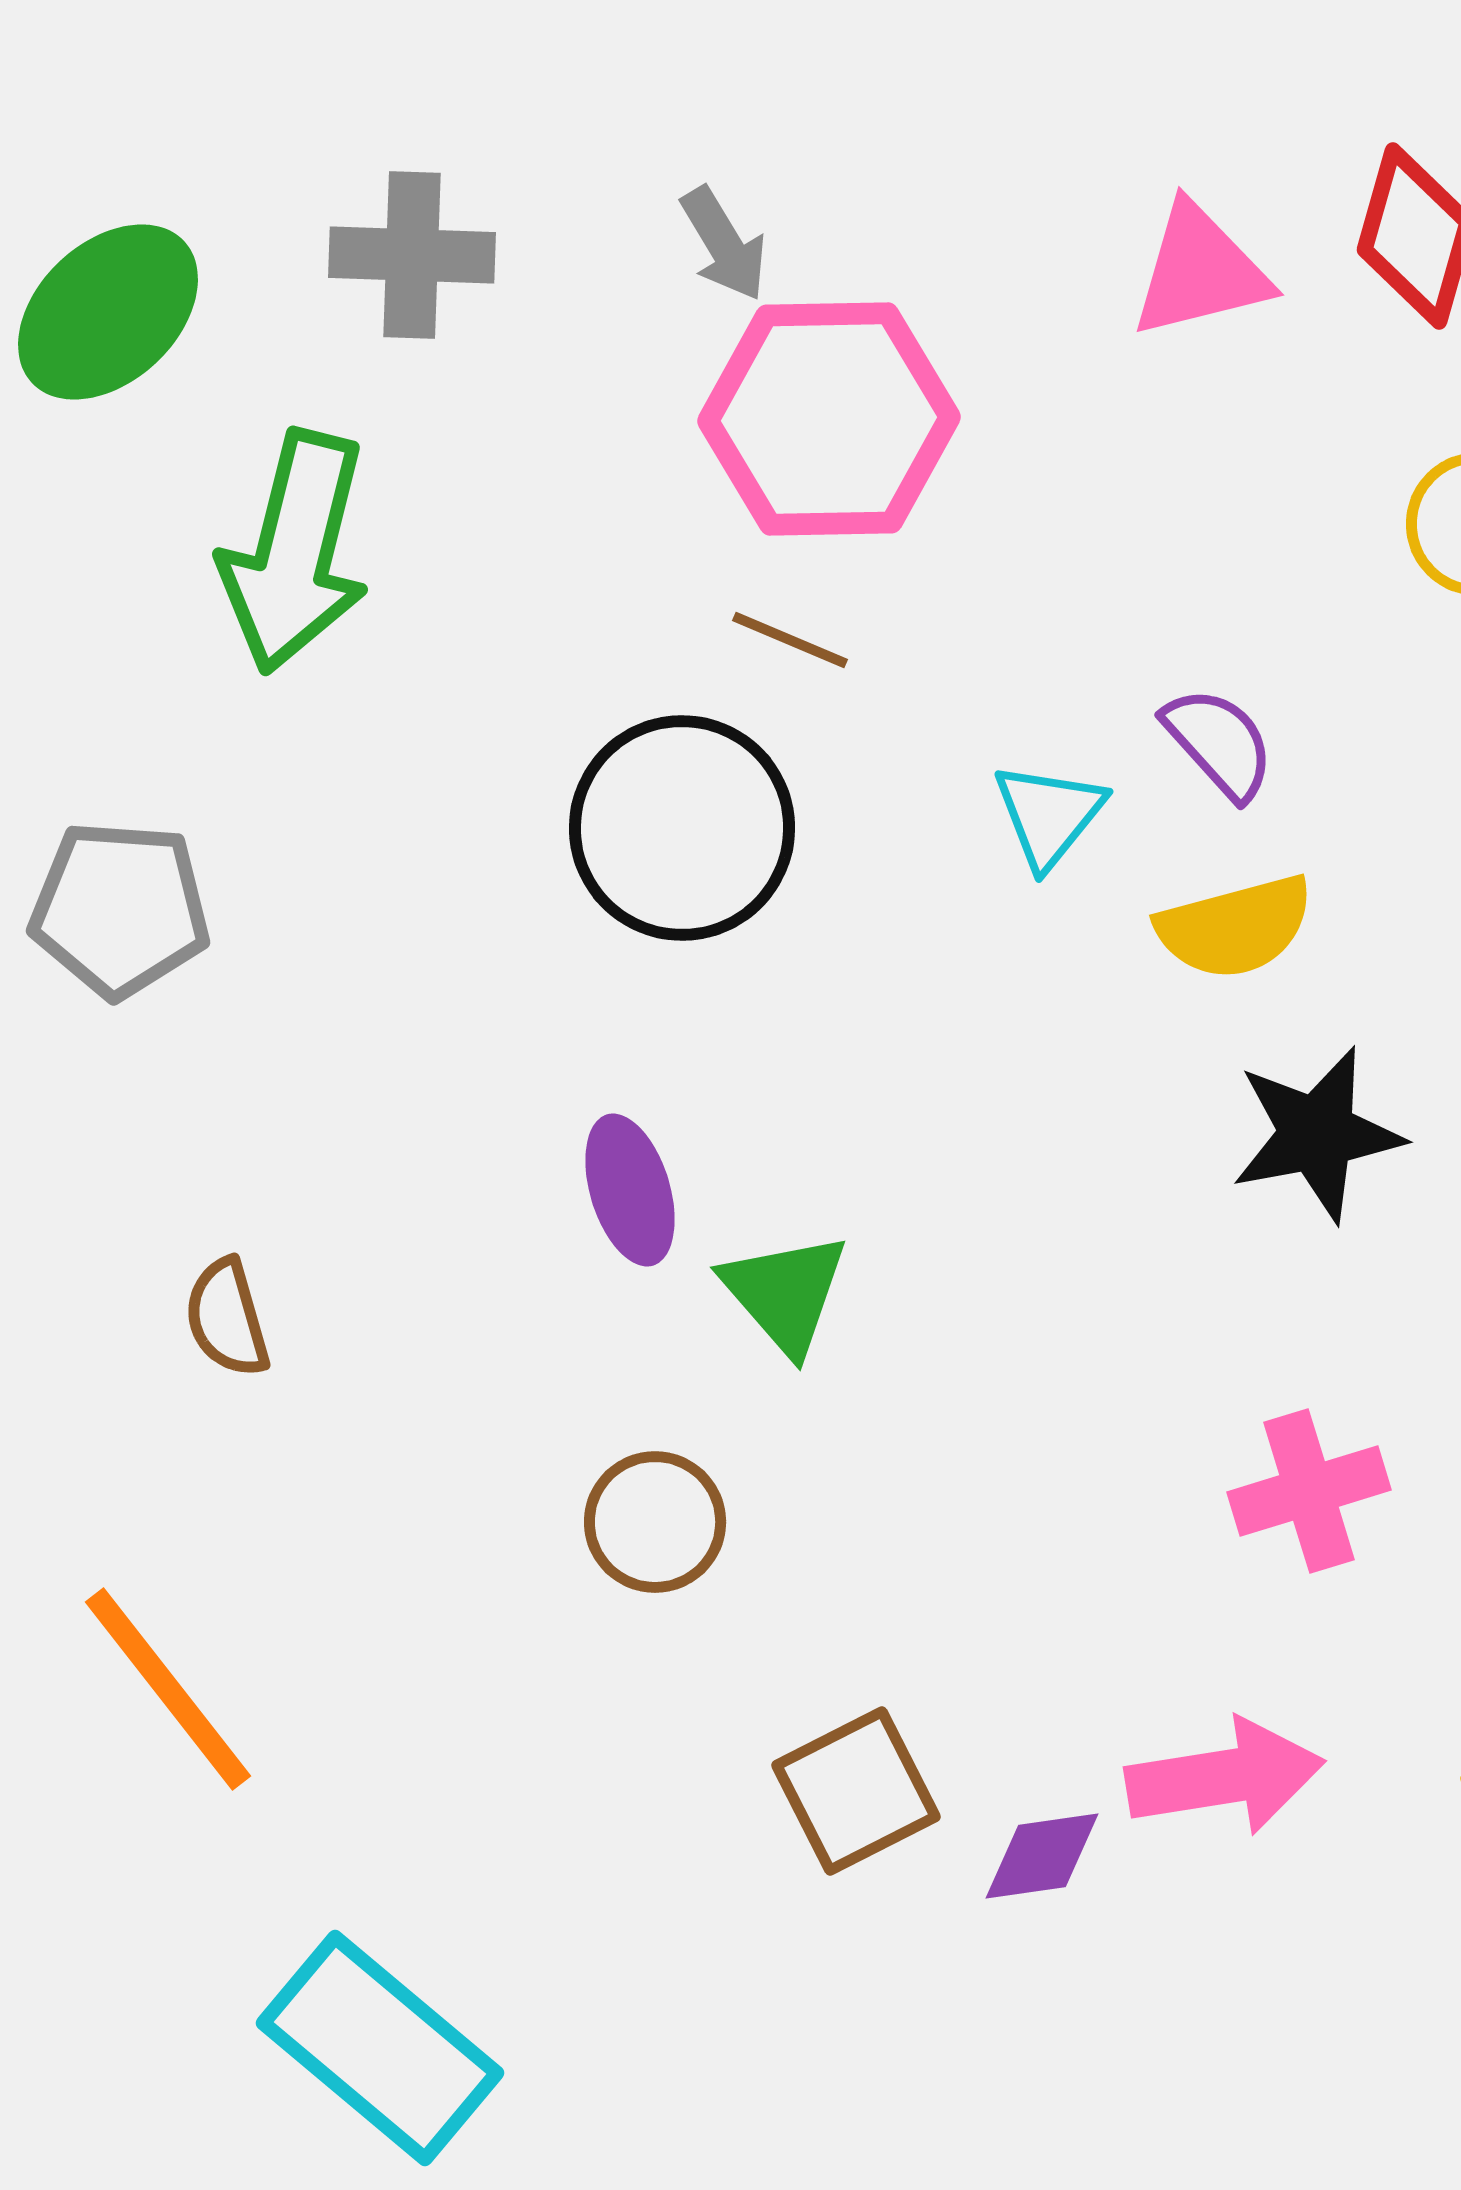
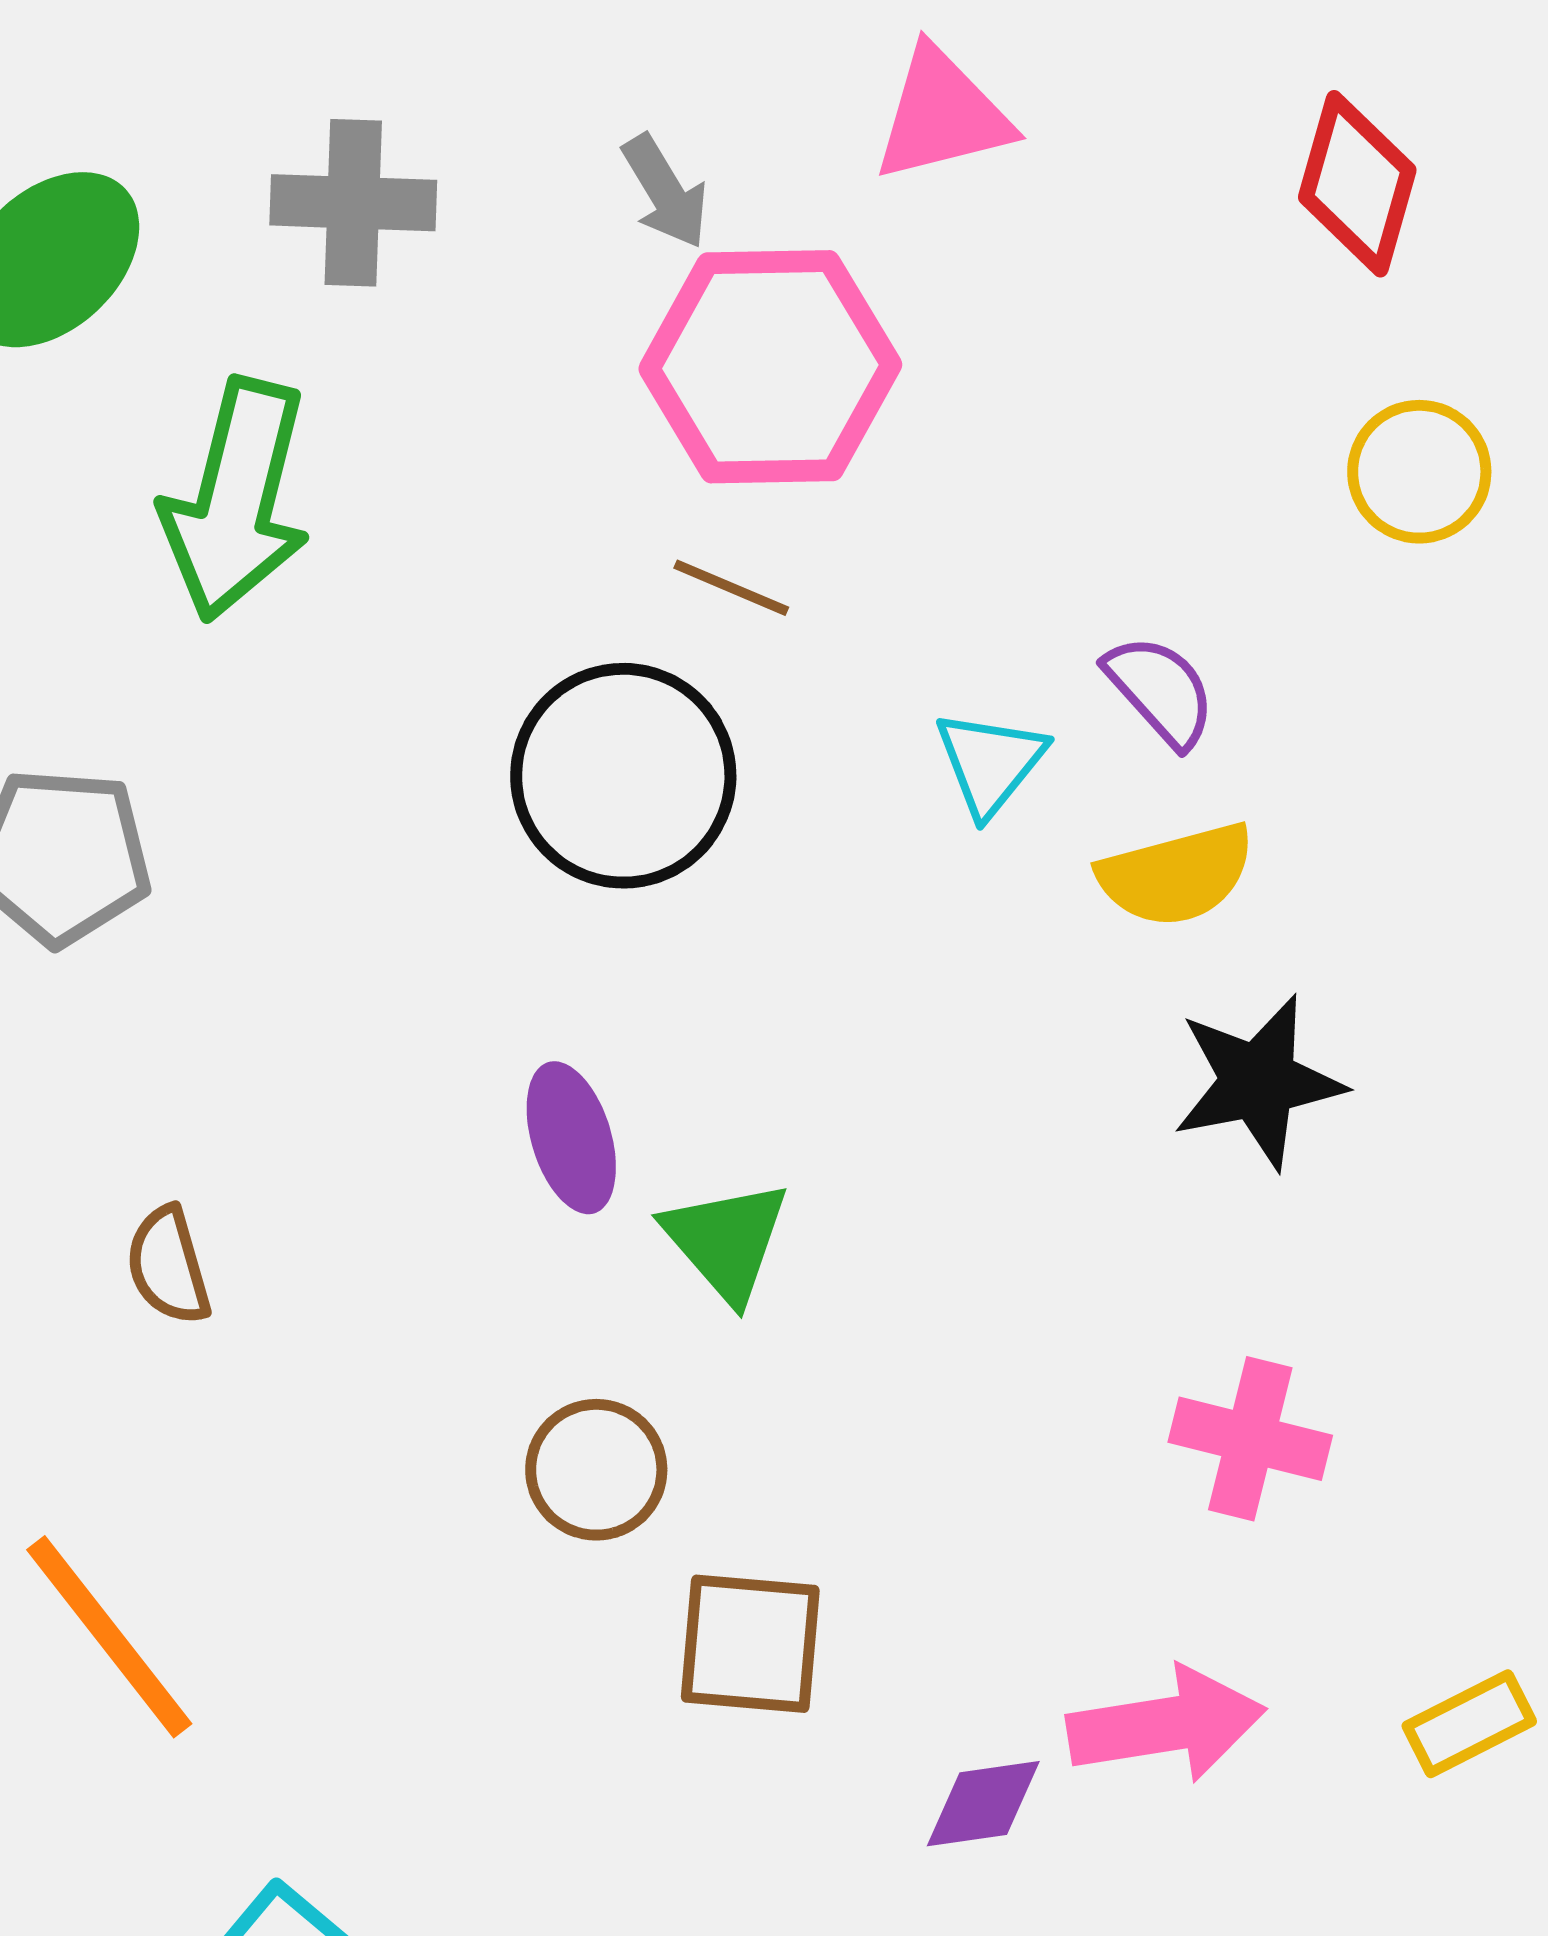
pink triangle: (1200, 271) -> (942, 115), moved
pink cross: (1309, 1491) -> (1250, 1439), turned 31
brown square: (856, 1791) -> (750, 1644), moved, turned 32

